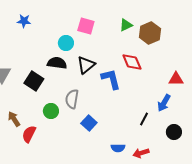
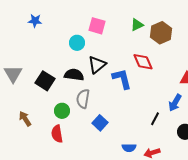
black semicircle: (57, 63) -> (74, 75), moved
red semicircle: (29, 134) -> (57, 134), moved, turned -36

